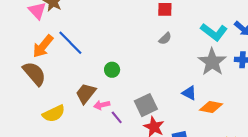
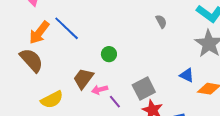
gray semicircle: (165, 39) -> (161, 21), turned -72

